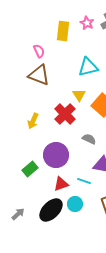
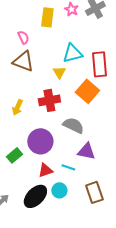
yellow triangle: (79, 95) -> (59, 72), moved
red cross: (65, 114) -> (49, 100), turned 35
gray semicircle: (89, 139) -> (73, 125), size x1.5

